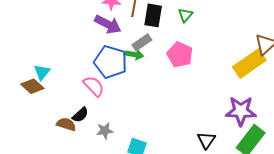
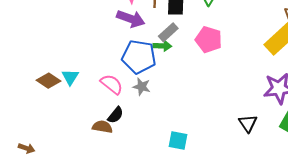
brown diamond: (32, 86) -> (49, 81), moved
pink semicircle: (94, 86) -> (112, 84), moved
gray star: (105, 131) -> (142, 87), moved, turned 30

